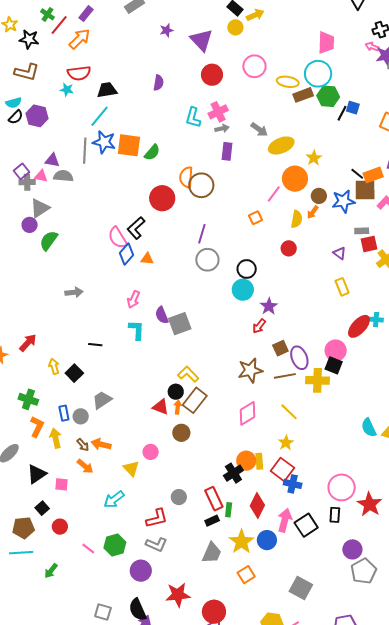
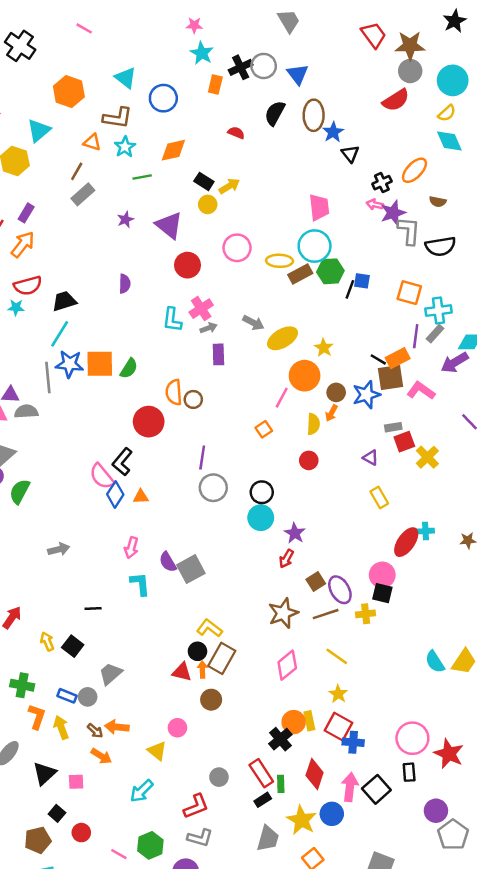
brown circle: (201, 185) -> (193, 399), size x0.6
yellow cross: (317, 380) -> (366, 614), size x0.7
blue rectangle: (64, 413) -> (67, 696), turned -49

